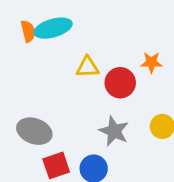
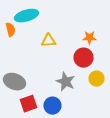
orange semicircle: (28, 31) -> (10, 30), moved
red circle: (120, 83) -> (83, 58), moved

